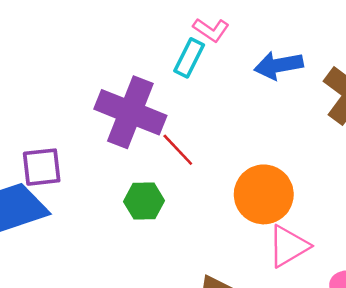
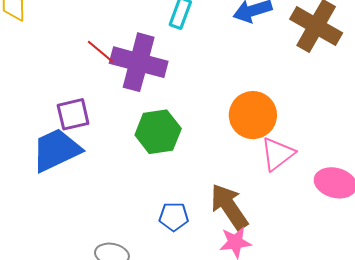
red line: (178, 150) -> (101, 52), moved
green hexagon: (144, 201) -> (158, 132), size x1.4

